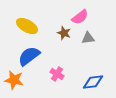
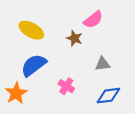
gray triangle: (88, 38) -> (103, 64), moved
orange star: (14, 80) -> (16, 93), turned 30

